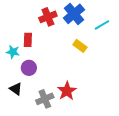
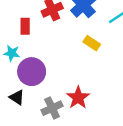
red rectangle: (28, 40) -> (25, 26), moved
purple circle: (29, 68) -> (32, 72), size x1.5

